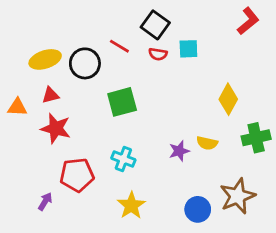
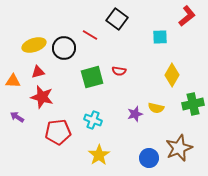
cyan square: (188, 49) -> (160, 37), moved
red semicircle: (158, 54) -> (119, 71), moved
purple arrow: (45, 201) -> (17, 117), moved, turned -88

